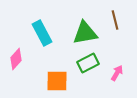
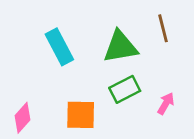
pink diamond: (16, 59) -> (23, 118), moved

